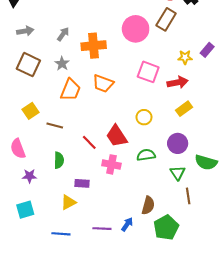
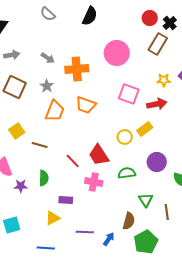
brown rectangle: (166, 19) -> (158, 44), moved
gray arrow: (63, 34) -> (48, 58), turned 88
yellow rectangle: (184, 109) -> (145, 129), moved
green triangle: (178, 173) -> (146, 200), moved
purple star: (29, 176) -> (21, 186), moved
purple line: (102, 229) -> (85, 232), moved

